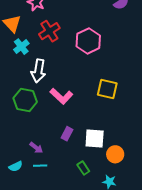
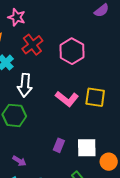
pink L-shape: (61, 96) -> (67, 99), moved
purple arrow: (36, 148) -> (19, 161), moved

